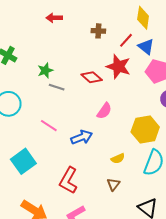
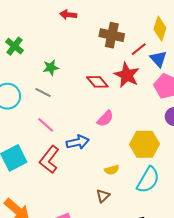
brown cross: (98, 31) -> (112, 35), size x1.6
gray line: (57, 87) -> (43, 93), moved
red L-shape: (68, 180) -> (49, 159), moved

